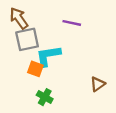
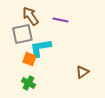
brown arrow: (19, 18) -> (30, 16), moved
green cross: (45, 97) -> (28, 83), moved

